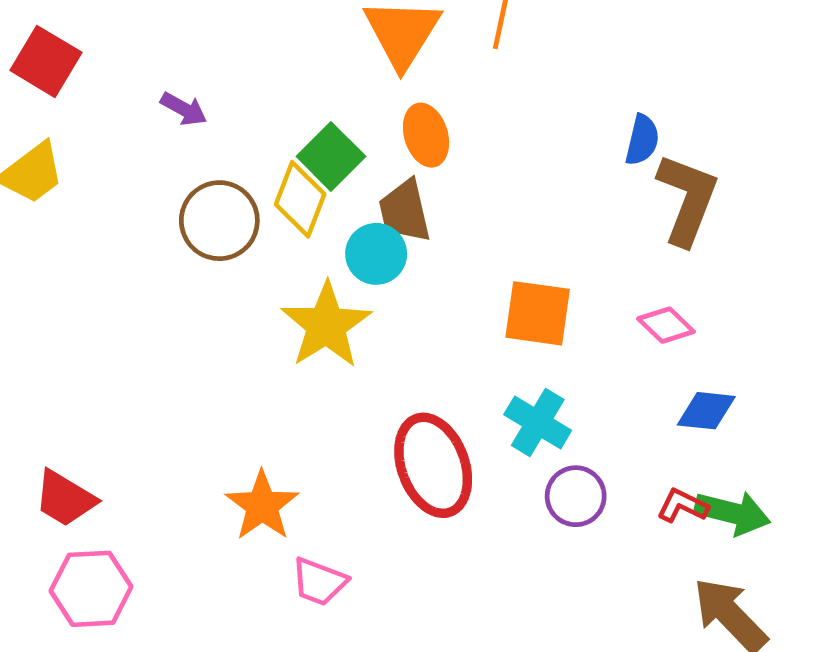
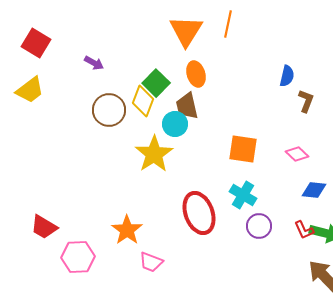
brown L-shape: (687, 199) -> (306, 101), size x0.6
red L-shape: (683, 506) -> (304, 230), turned -140
pink hexagon: (91, 589) -> (78, 257), moved

